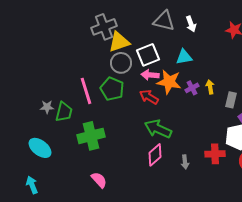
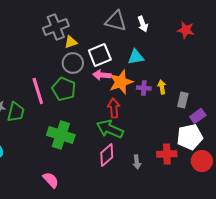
yellow triangle: (119, 42) -> (71, 42), size x0.6
orange star: (169, 82) -> (121, 82), turned -30
purple cross: (192, 88) -> (144, 88), turned 32
red arrow: (149, 97) -> (114, 108), moved, turned 54
green cross: (91, 136) -> (61, 135), moved, turned 32

